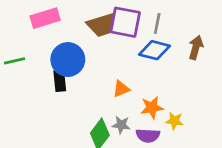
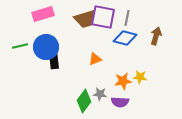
blue circle: (68, 60) -> (46, 47), moved
orange triangle: (121, 89) -> (95, 59), moved
yellow star: (175, 121) -> (140, 77), moved

